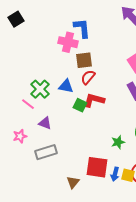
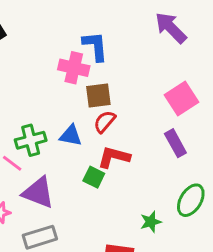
green cross: (40, 89) -> (31, 140), turned 30
green square: (80, 105) -> (94, 177), moved
purple triangle: (45, 123) -> (38, 193), size x1.6

